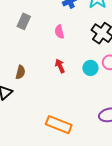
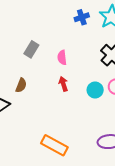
gray rectangle: (24, 21) -> (31, 49), moved
pink semicircle: (59, 32) -> (62, 58), moved

